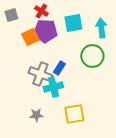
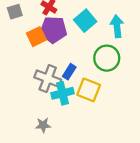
cyan square: (73, 23) -> (85, 21), turned -30
yellow square: (74, 114) -> (89, 90), moved, turned 30

